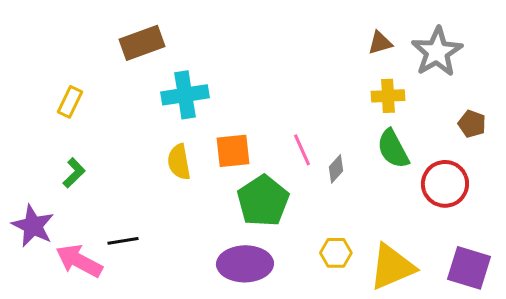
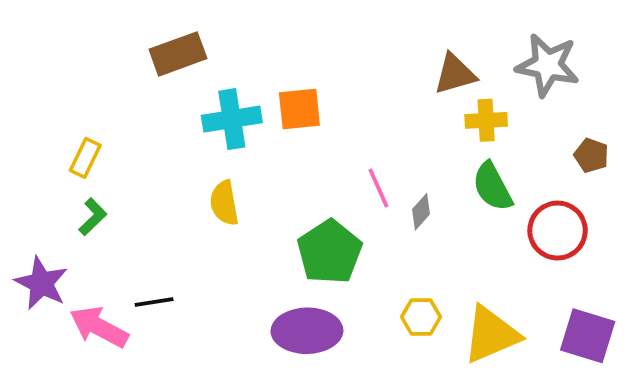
brown triangle: (380, 43) -> (455, 74), moved, size x1.4
gray star: (437, 52) -> (548, 65), turned -30
yellow rectangle: (70, 102) -> (85, 158), moved
orange square: (233, 151) -> (299, 109), moved

